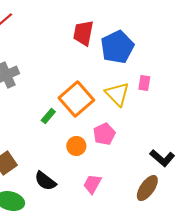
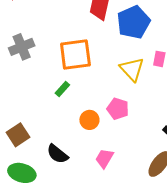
orange square: (76, 99) -> (75, 54), moved, turned 32
pink pentagon: (104, 134) -> (118, 109), turned -30

